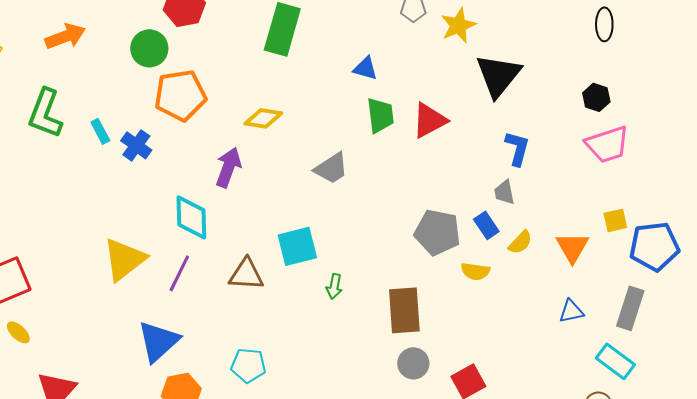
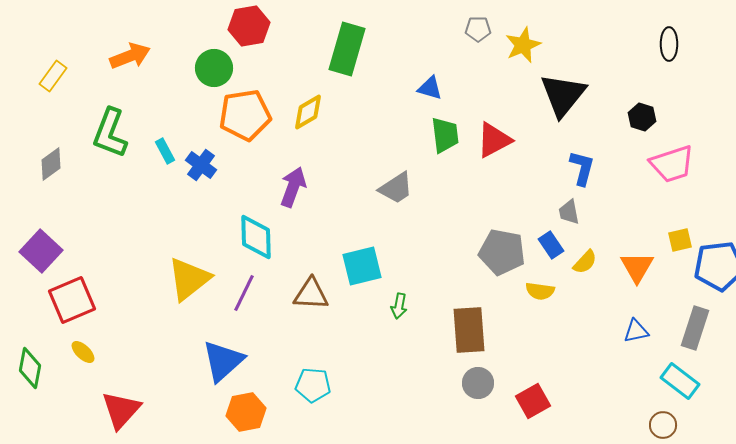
black hexagon: (596, 97) -> (642, 117), moved
yellow diamond: (263, 118) -> (308, 112), moved, turned -39

